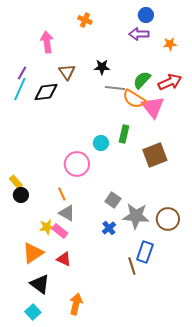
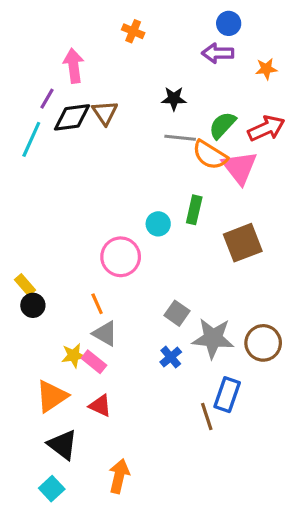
black star: (102, 67) -> (174, 99), moved
purple line: (22, 73) -> (47, 99), moved
black diamond: (46, 92) -> (72, 117), moved

